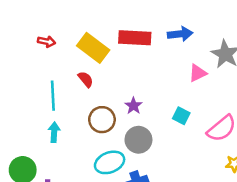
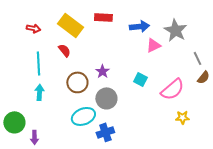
blue arrow: (180, 34) -> (139, 26), moved
red rectangle: (135, 38) -> (103, 17), size x0.7
red arrow: (47, 42) -> (33, 28), moved

